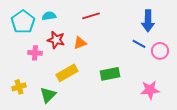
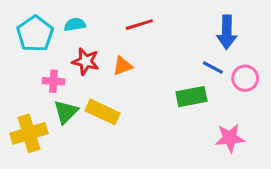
yellow rectangle: (67, 73) -> (103, 112), turned 55
green rectangle: (110, 74) -> (191, 97), moved
yellow cross: (19, 87) -> (29, 133), size x1.6
green triangle: (48, 95) -> (66, 112), moved

